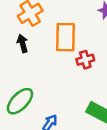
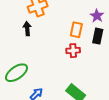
orange rectangle: (65, 37) -> (76, 30), moved, size x0.7

